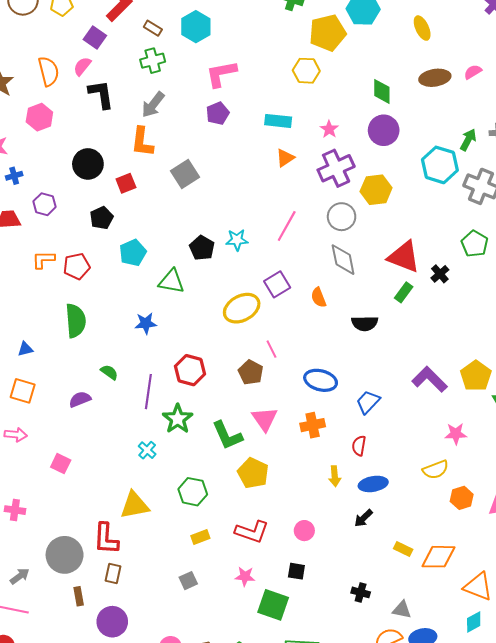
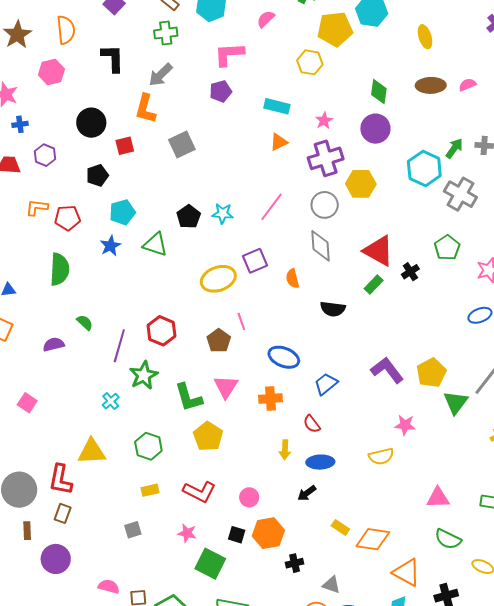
pink semicircle: (82, 66) -> (266, 19), moved
blue star: (146, 323) -> (110, 246), moved, turned -30
red semicircle: (359, 446) -> (312, 424), turned -54
orange hexagon: (462, 498) -> (268, 533), moved, size x1.4
black cross: (361, 592) -> (295, 563), turned -36

